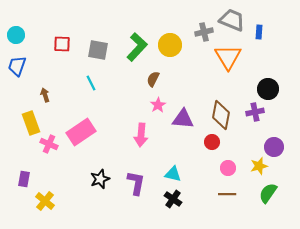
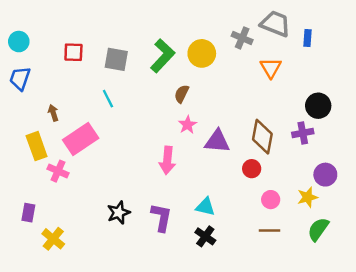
gray cross: (204, 32) -> (242, 38), turned 36
orange triangle: (228, 57) -> (271, 68), size x0.7
pink rectangle: (81, 132) -> (81, 139), moved

